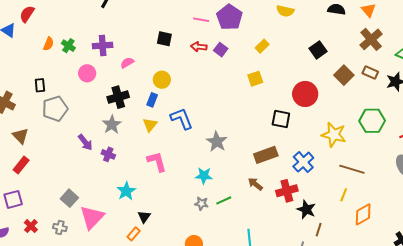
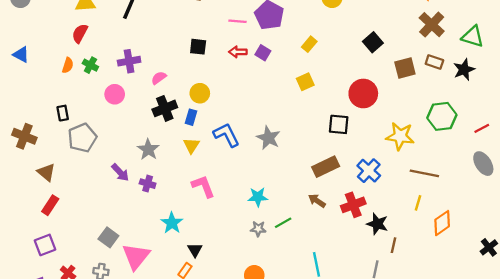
red semicircle: (27, 14) -> (80, 33), moved
brown square: (344, 75) -> (405, 68), turned 36
black cross: (118, 97) -> (165, 108), moved
gray star: (217, 142) -> (268, 138), moved

